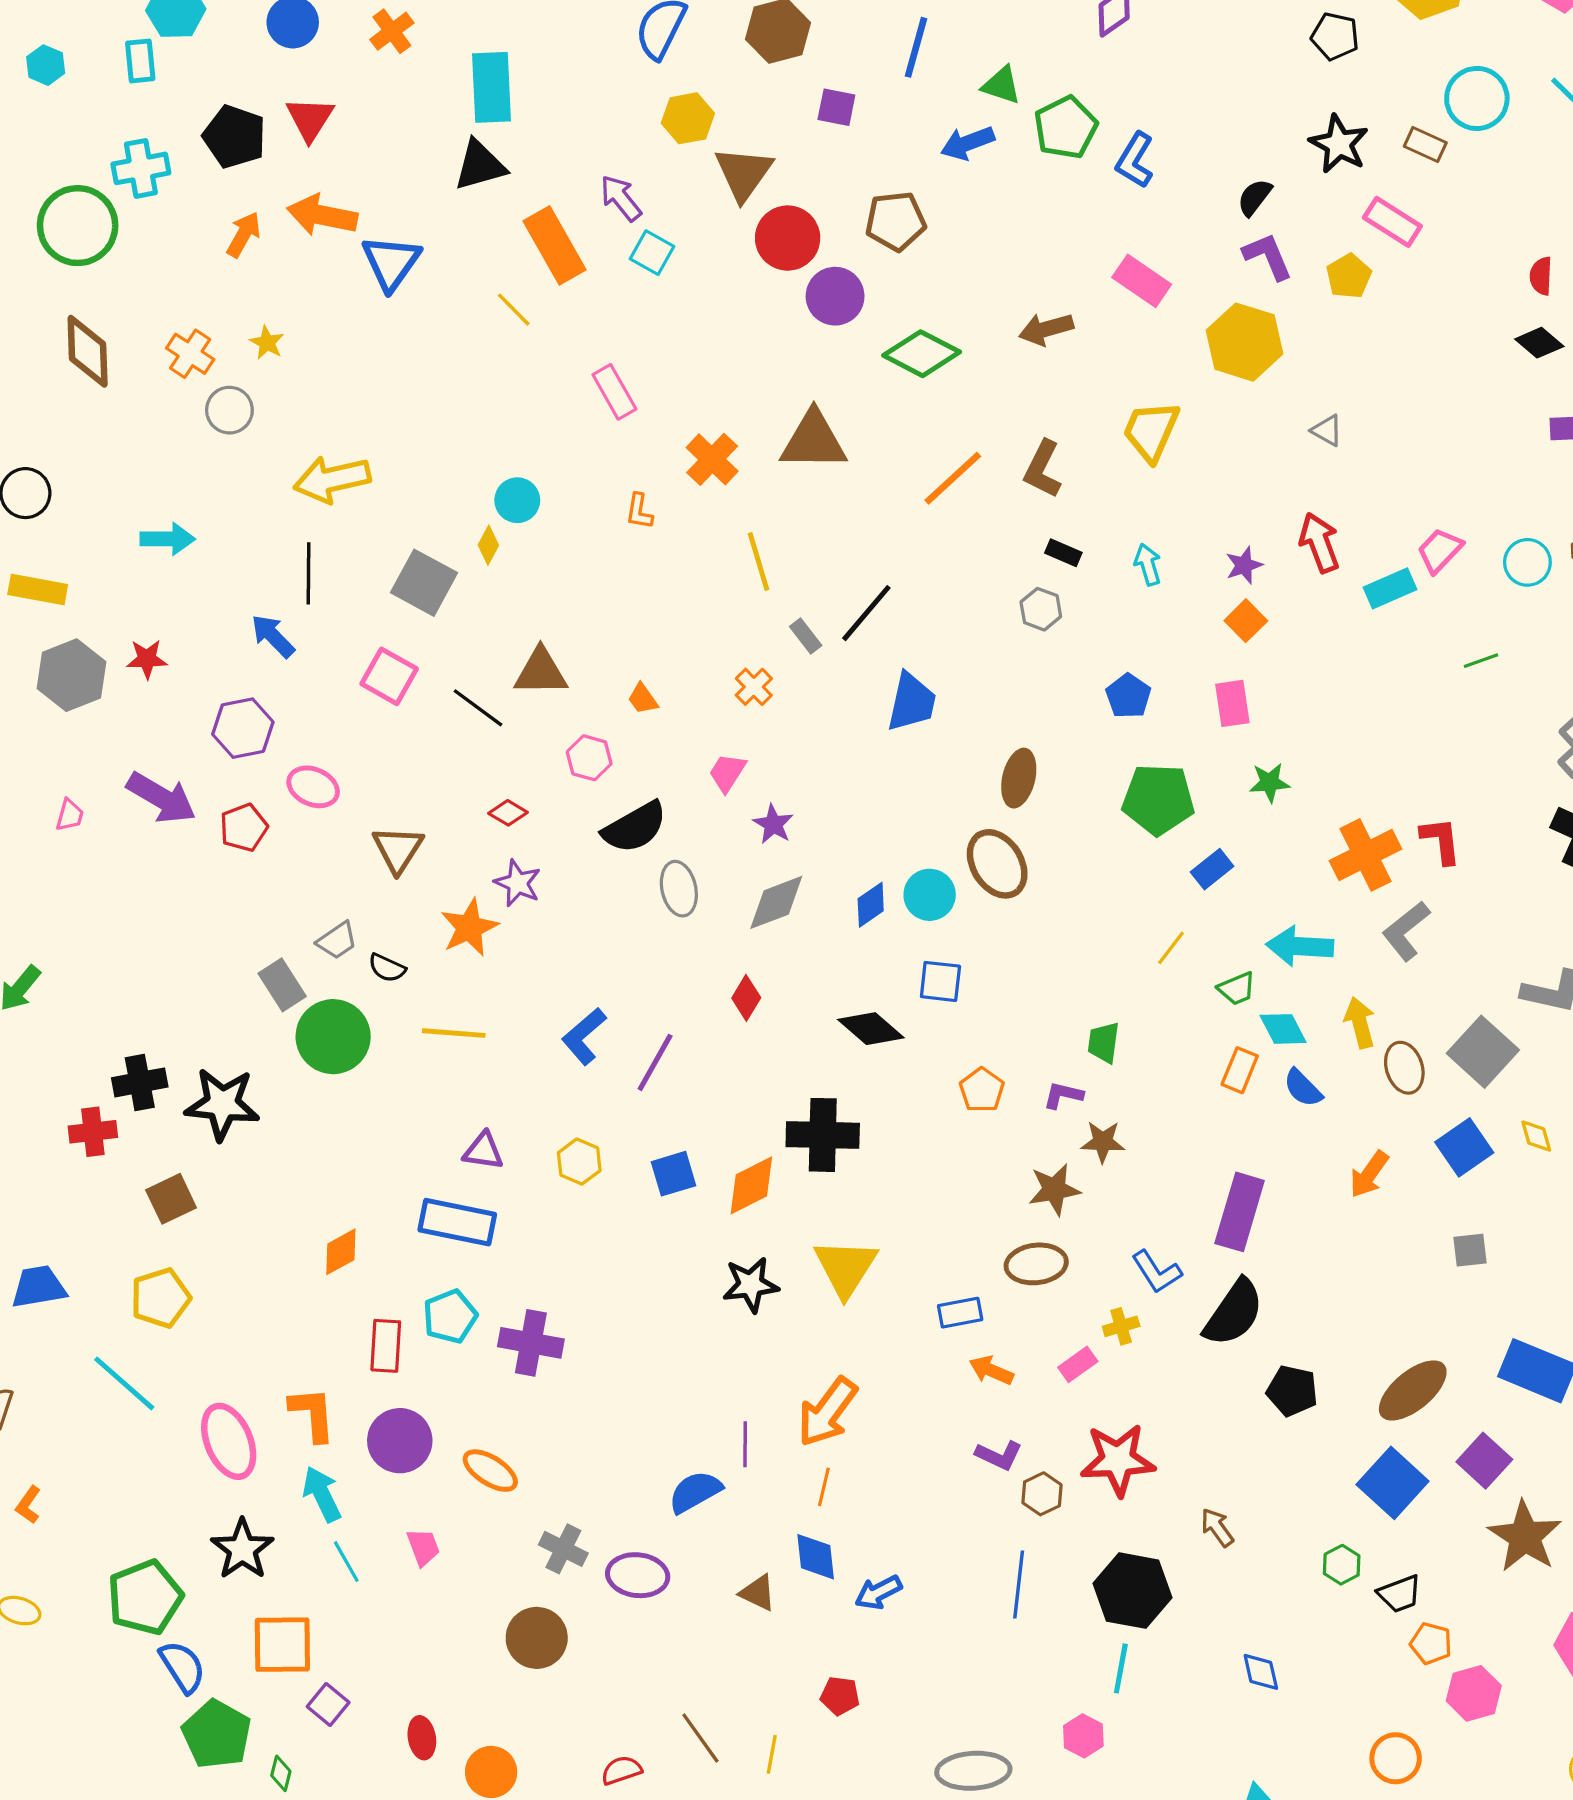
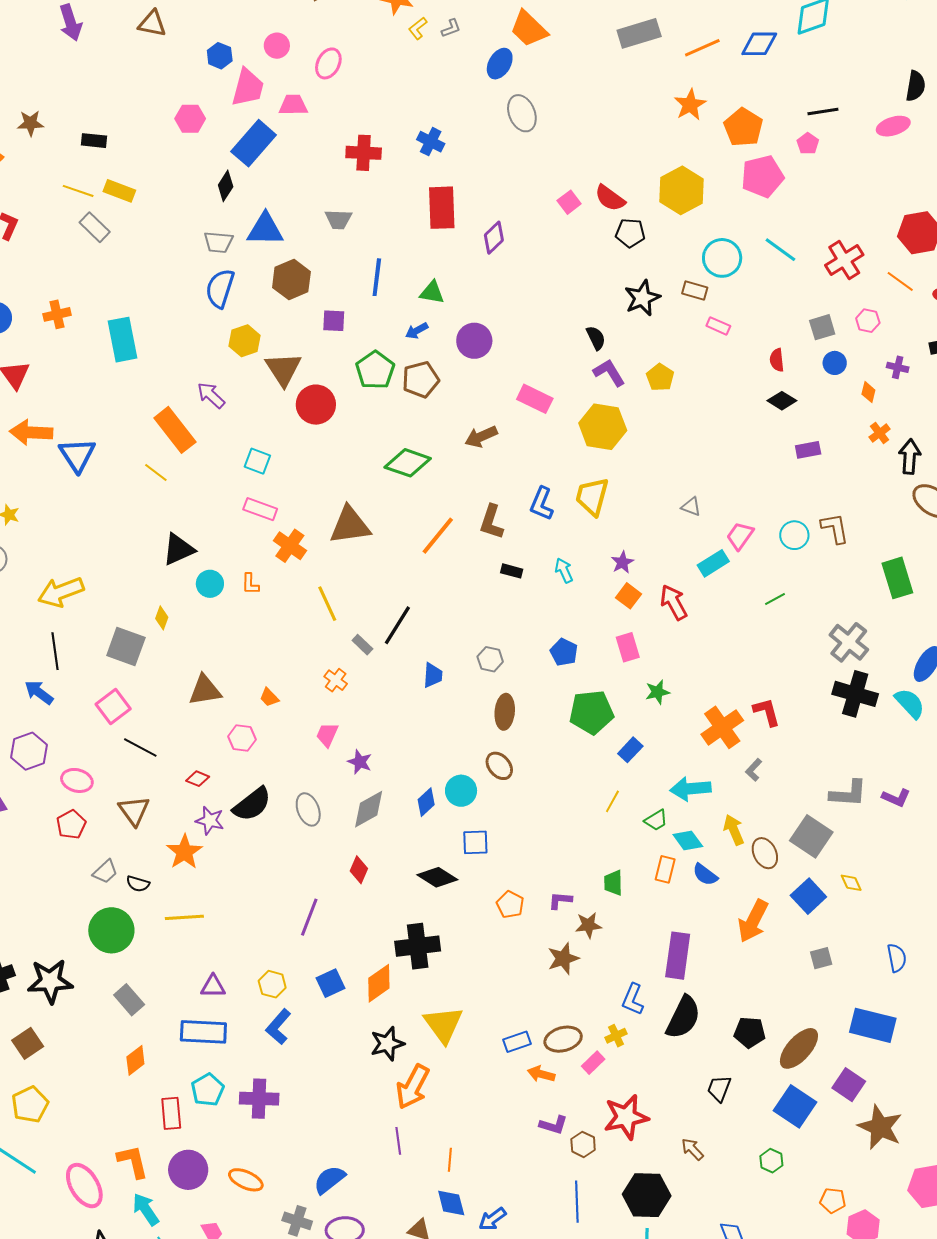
orange cross: (392, 31) -> (57, 314), turned 32
green pentagon: (1066, 128) -> (375, 370), moved
blue arrow: (967, 143) -> (417, 331), size x0.7
black star: (1339, 144) -> (642, 298), turned 30
blue L-shape: (1135, 160) -> (542, 504), moved
black triangle: (480, 165) -> (178, 549), moved
black semicircle: (1255, 197) -> (596, 338), turned 125
brown pentagon: (896, 221) -> (421, 380), moved
pink rectangle: (1392, 222) -> (718, 326), moved, size x0.7
cyan square: (652, 253) -> (257, 461), moved
purple circle: (835, 296) -> (474, 341), moved
pink rectangle: (614, 392) -> (260, 509), moved, turned -32
gray triangle: (1327, 430) -> (691, 507), moved
yellow trapezoid: (1151, 431) -> (592, 497), moved
cyan circle: (517, 500) -> (210, 584), moved
red arrow: (1319, 543) -> (674, 602), moved
gray hexagon: (1041, 609) -> (490, 659), moved
pink square: (389, 676) -> (113, 706), turned 32
blue trapezoid: (911, 702) -> (433, 675), size x0.7
black line: (478, 708) -> (140, 747), moved
black semicircle: (635, 827) -> (252, 804), moved
red pentagon: (244, 828) -> (71, 824), moved
brown ellipse: (997, 864) -> (499, 766), size x0.7
gray L-shape: (1406, 931) -> (754, 770), size x0.6
gray rectangle: (282, 985) -> (129, 1000), moved
blue L-shape: (584, 1036) -> (278, 1027), moved
green trapezoid: (1104, 1042) -> (613, 883), moved
orange arrow: (1369, 1174) -> (753, 921), size x1.4
brown ellipse: (1036, 1264) -> (563, 1039), moved
blue L-shape: (1157, 1272) -> (633, 999), turned 64
black pentagon: (1292, 1391) -> (750, 1032), moved
orange arrow: (827, 1412) -> (413, 1087), moved
blue semicircle: (695, 1492) -> (329, 1180), moved
black trapezoid: (1400, 1594) -> (719, 1088), moved, turned 140

